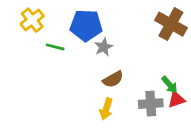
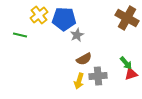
yellow cross: (32, 20) -> (39, 15), moved
green line: (55, 47) -> (20, 35), moved
gray cross: (151, 104) -> (98, 76), moved

